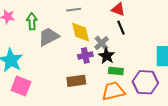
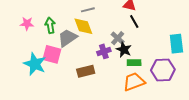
yellow diamond: (81, 32) -> (83, 26), moved
brown rectangle: (76, 81) -> (86, 71), moved
pink square: (21, 86) -> (52, 54), moved

